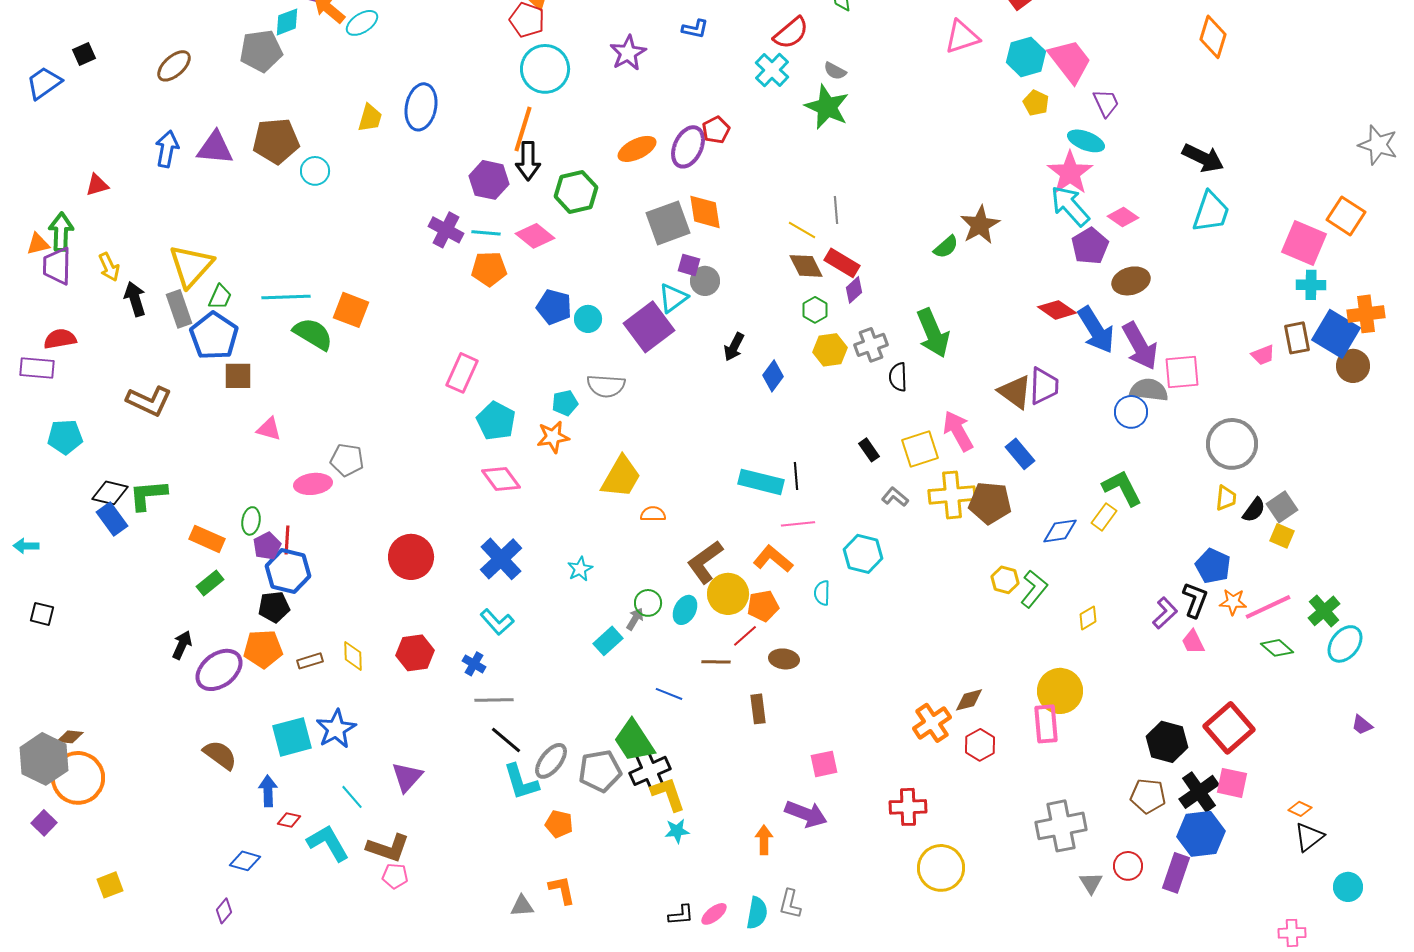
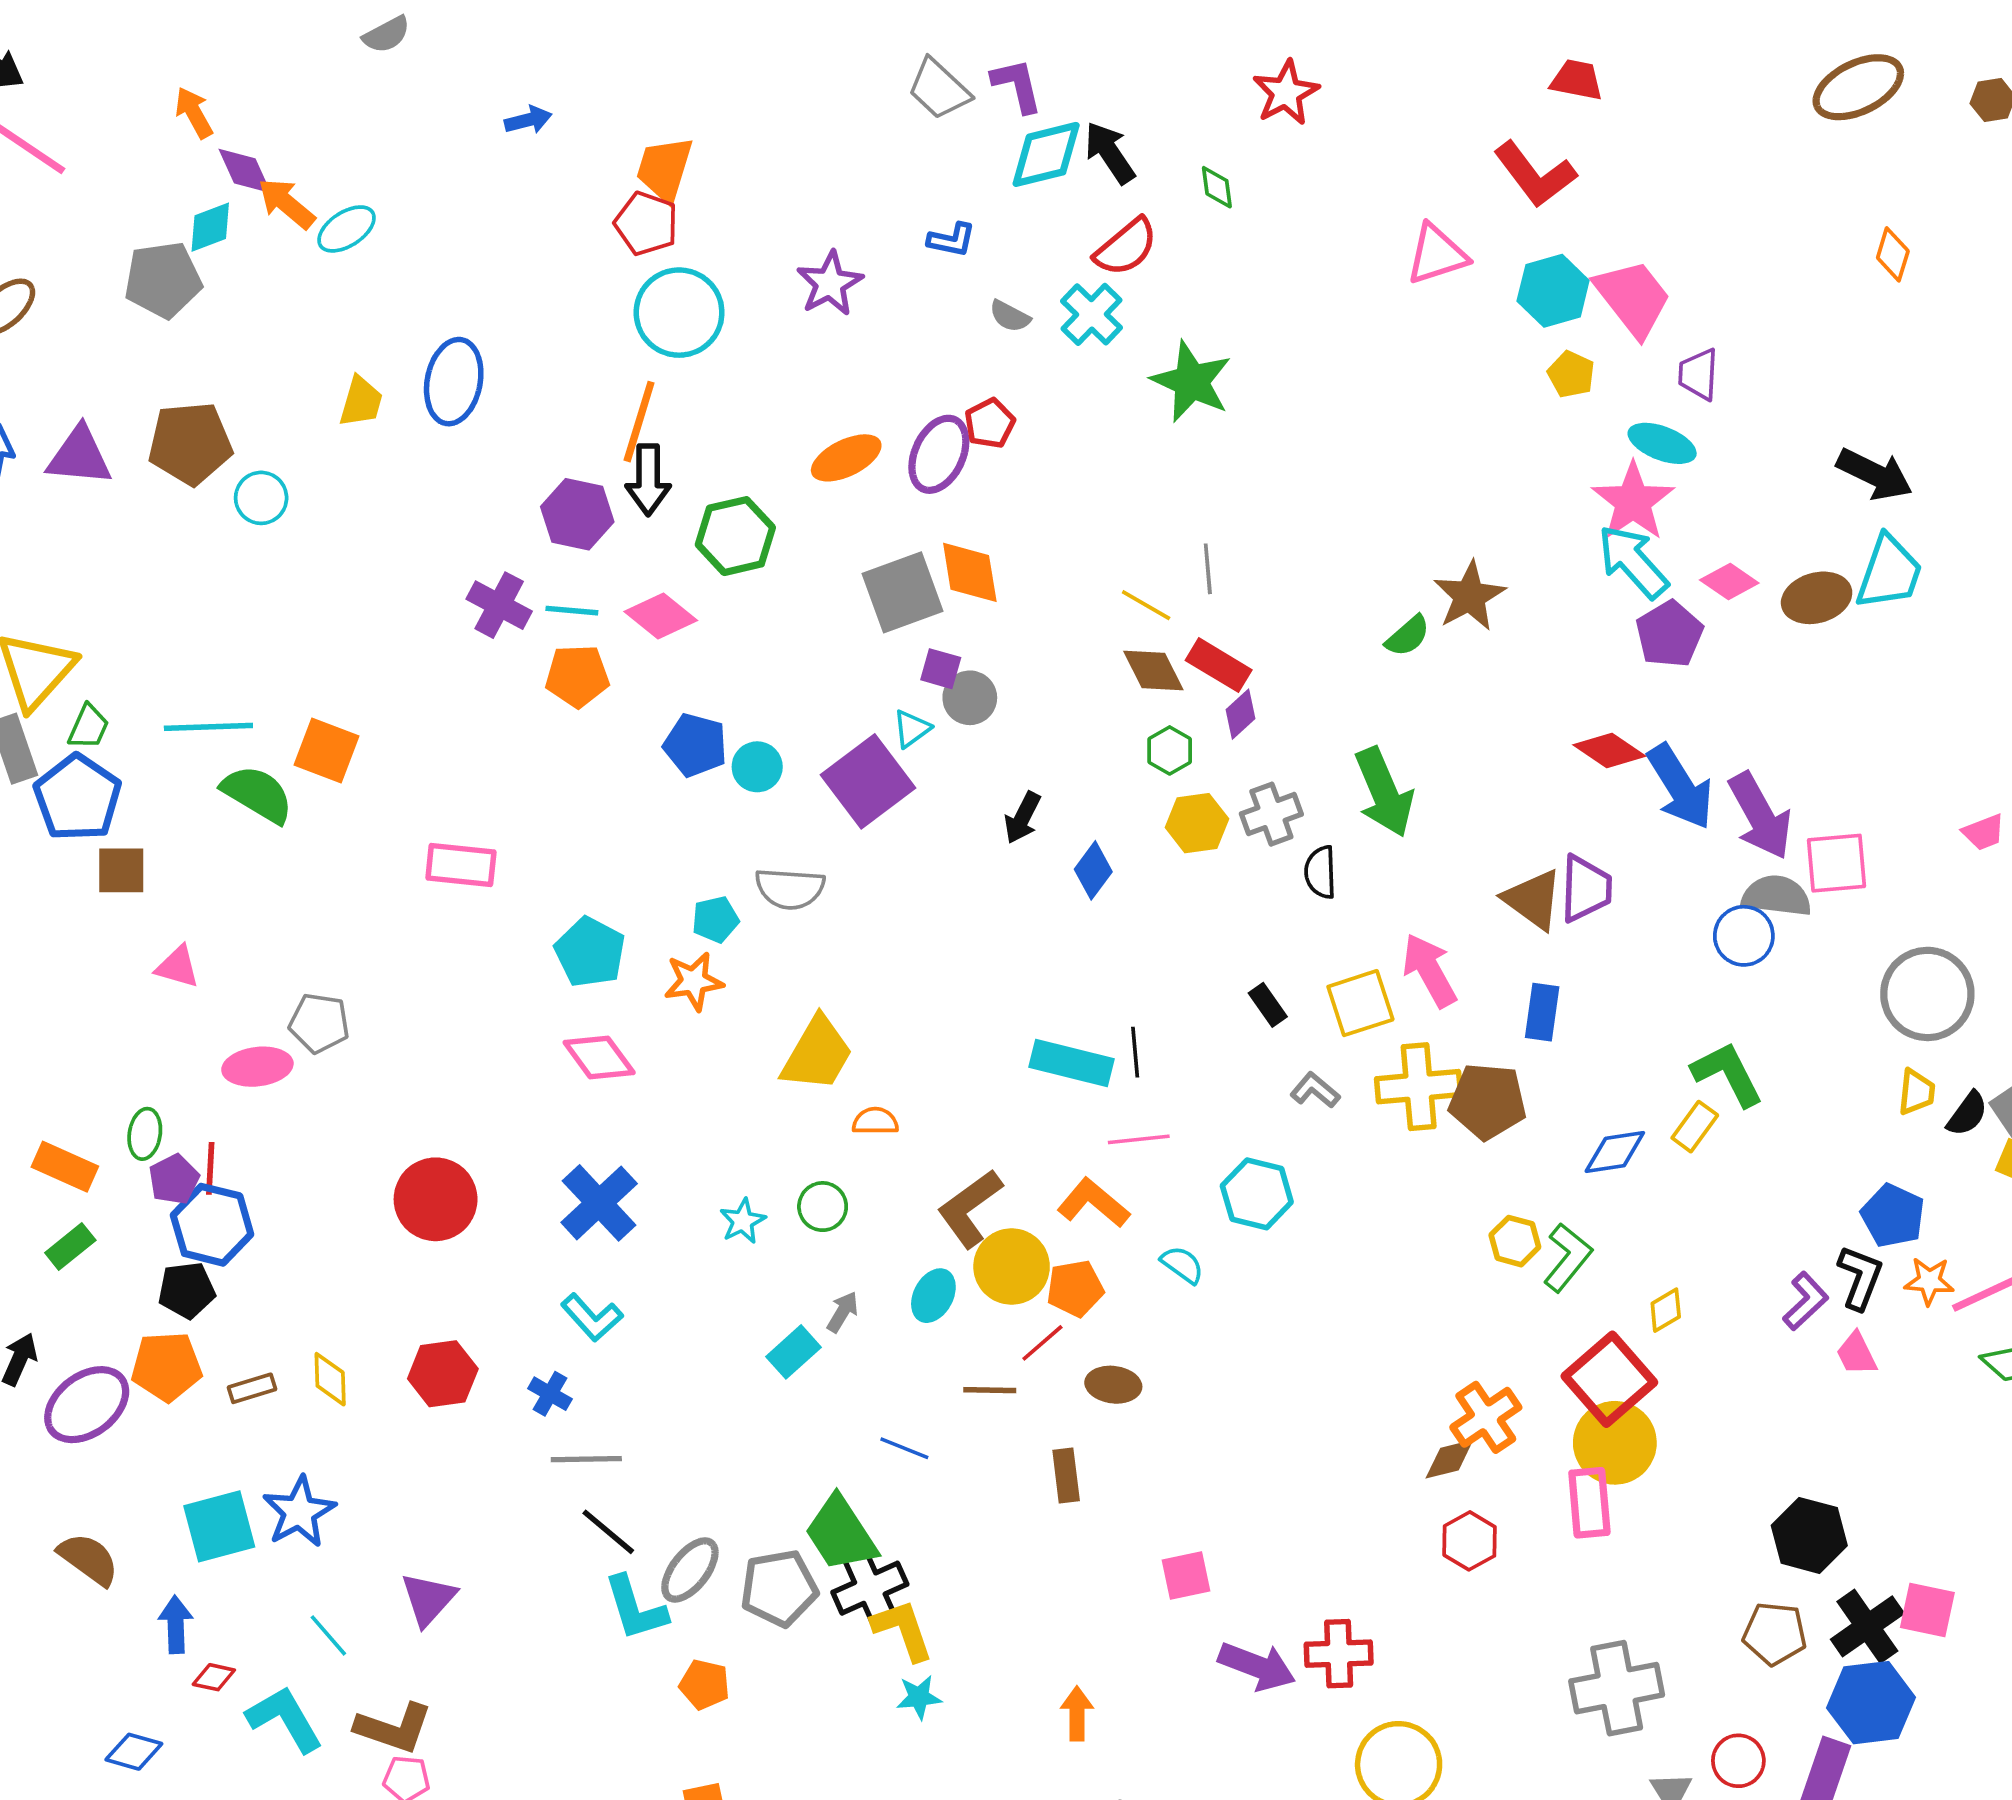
orange diamond: (1213, 37) -> (1893, 254), size x0.7
gray semicircle: (835, 71) -> (1010, 316), moved
purple trapezoid: (1106, 103) -> (1698, 374), turned -152
brown ellipse: (1131, 281) -> (1817, 598), moved
cyan triangle: (673, 298) -> (912, 729), size x0.7
pink rectangle: (462, 373) -> (461, 865), moved, turned 72
blue rectangle: (1020, 454) -> (1542, 1012), turned 48
cyan semicircle: (822, 593) -> (1182, 1265), turned 125
green circle: (648, 603) -> (823, 1207), moved
orange cross: (932, 723) -> (1486, 1417), moved
red square: (1229, 728) -> (1609, 1379), moved
purple arrow: (806, 814) -> (1257, 1666), moved

